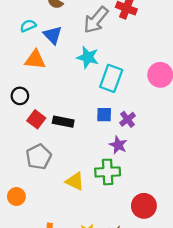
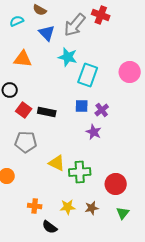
cyan semicircle: (28, 26) -> (17, 21), moved
blue triangle: (53, 35) -> (47, 33), moved
gray pentagon: (39, 157) -> (26, 142), turned 30
green cross: (108, 172) -> (80, 172), moved

